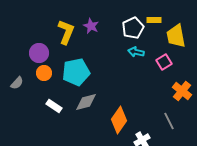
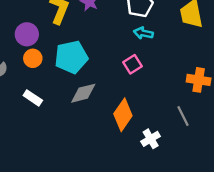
pink square: (164, 62) -> (133, 64), moved
orange cross: (182, 91) -> (199, 80), turned -30
white rectangle: (54, 106) -> (33, 98), moved

